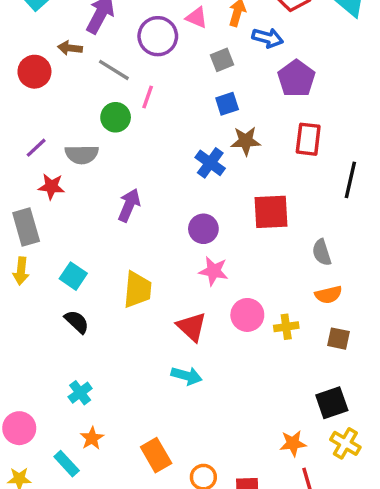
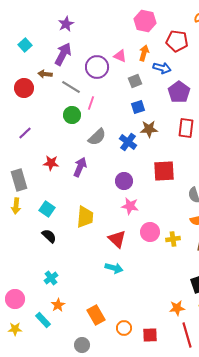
gray semicircle: (82, 154) -> (97, 137), moved, turned -42
red star: (51, 187) -> (51, 163), moved

